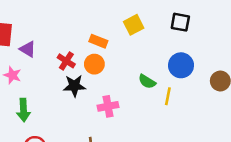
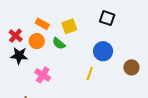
yellow square: (134, 25) -> (69, 26), moved
green semicircle: (147, 81) -> (59, 43), moved
pink cross: (108, 106) -> (43, 75), turned 35

